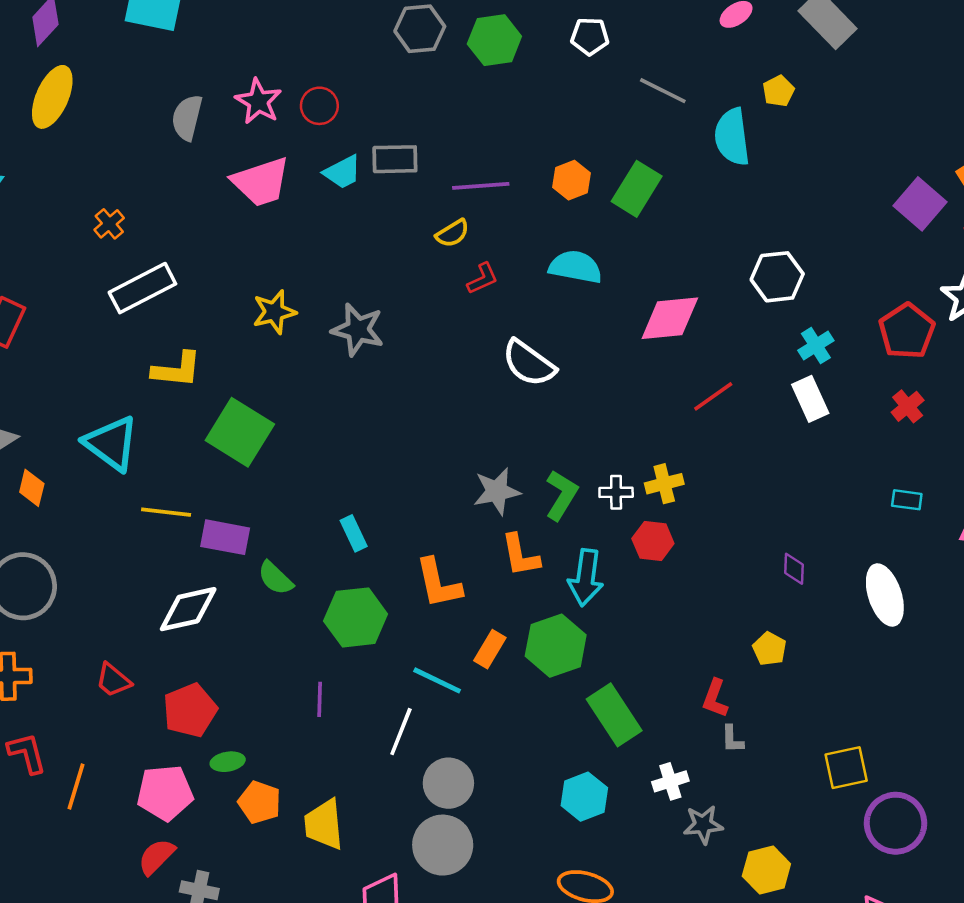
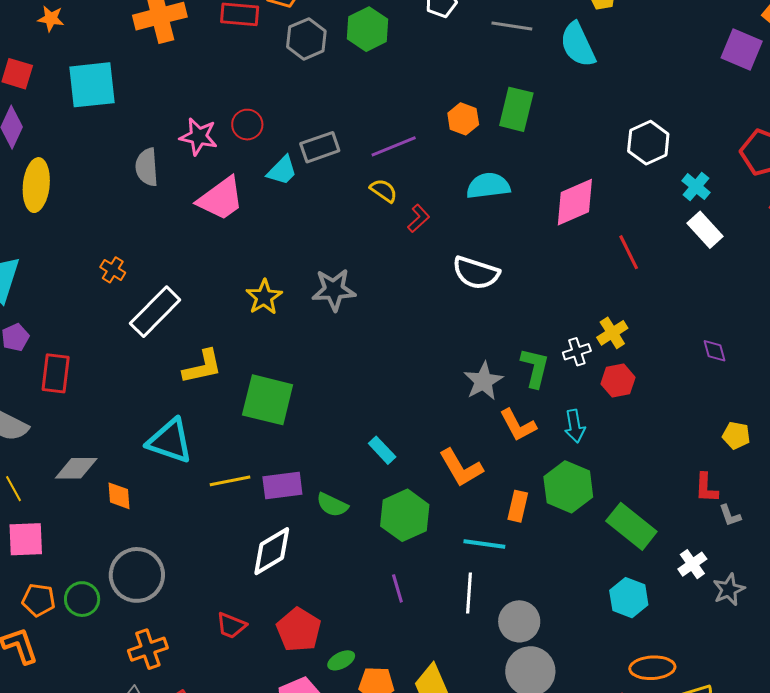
yellow semicircle: (453, 233) -> (384, 191), turned -96
red line: (713, 396) -> (629, 252), turned -63
purple diamond: (794, 569) -> (714, 351), moved
cyan arrow: (586, 578) -> (575, 426), size x0.7

